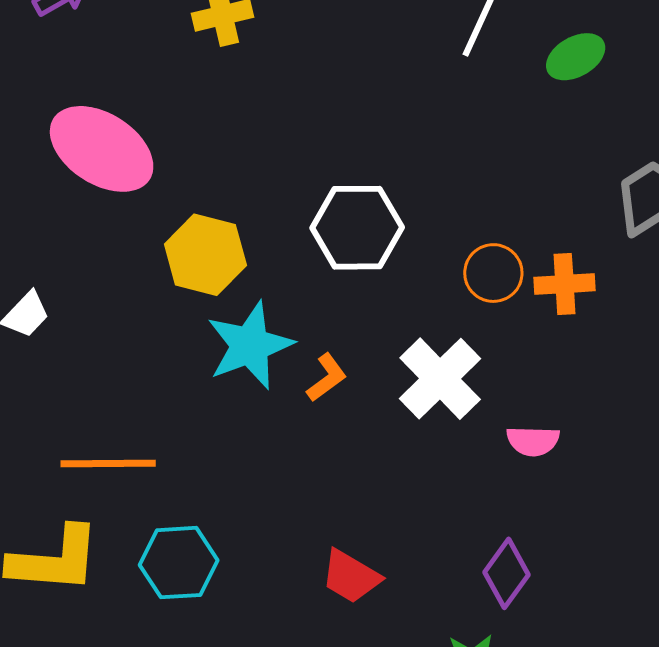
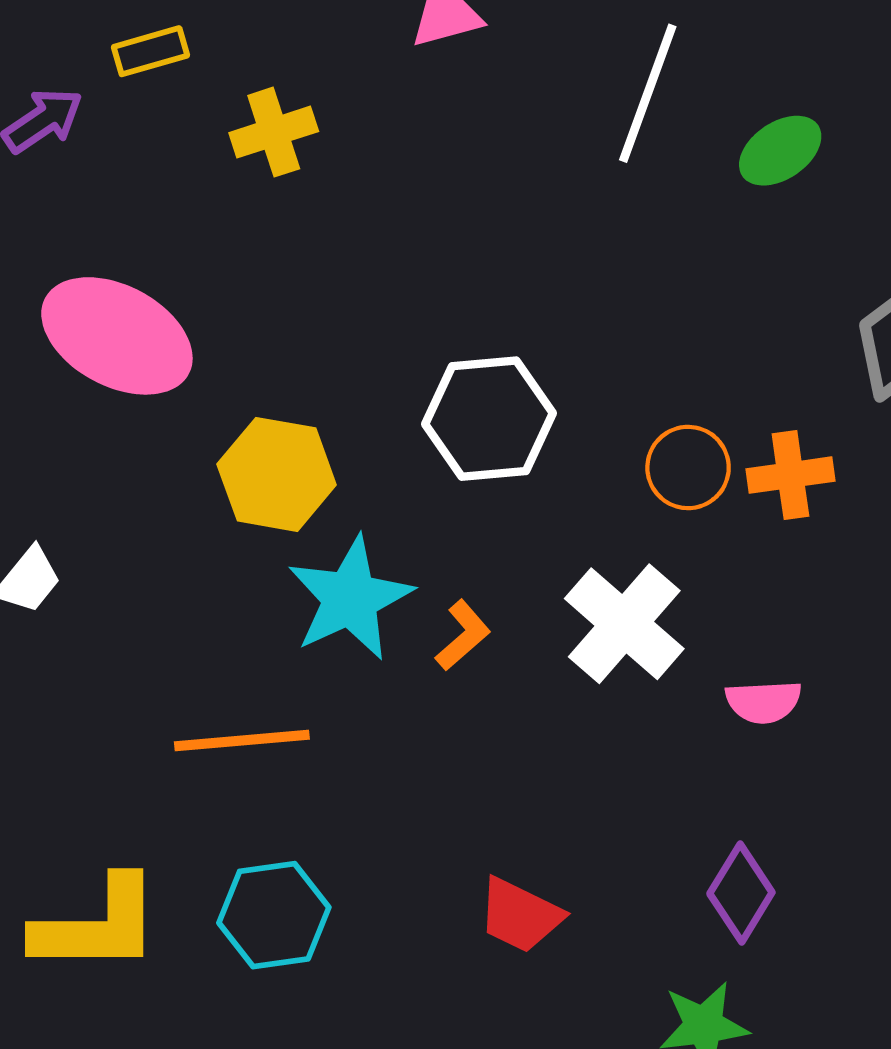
orange line: (108, 463) -> (242, 741), moved

